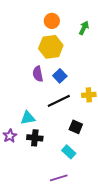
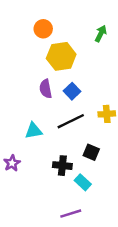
orange circle: (52, 21) -> (43, 29), moved
cyan triangle: (28, 118) -> (34, 131), moved
black cross: (35, 138) -> (62, 166), moved

